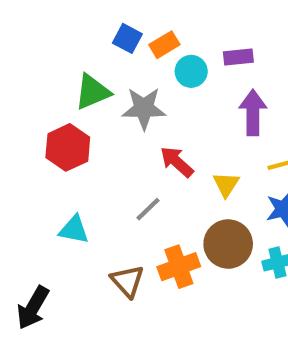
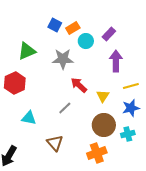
purple rectangle: (238, 57) -> (109, 34), turned -40
green triangle: (92, 92) -> (27, 51), moved
red hexagon: (68, 147) -> (15, 83), moved
orange cross: (179, 267) -> (97, 153), moved

